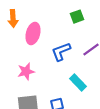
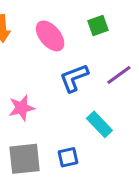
pink ellipse: (33, 34) -> (50, 36), moved, turned -55

